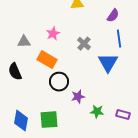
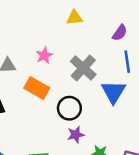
gray cross: (84, 44) -> (83, 68), size x1.5
black circle: (59, 82) -> (69, 108), moved

